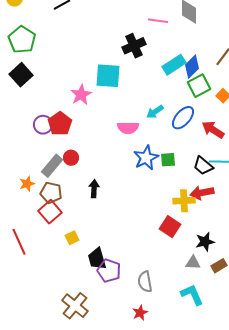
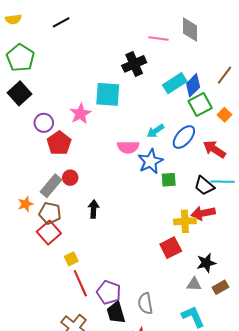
purple circle: (43, 125) -> (44, 123), moved
blue star: (146, 158) -> (150, 161), moved
red square: (170, 227) -> (171, 248), turned 30
red line: (19, 242) -> (80, 283), moved
black trapezoid: (97, 259) -> (116, 313), moved

